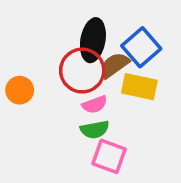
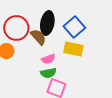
brown semicircle: (114, 65) -> (38, 37), moved, turned 84
red circle: (82, 71) -> (16, 28), moved

